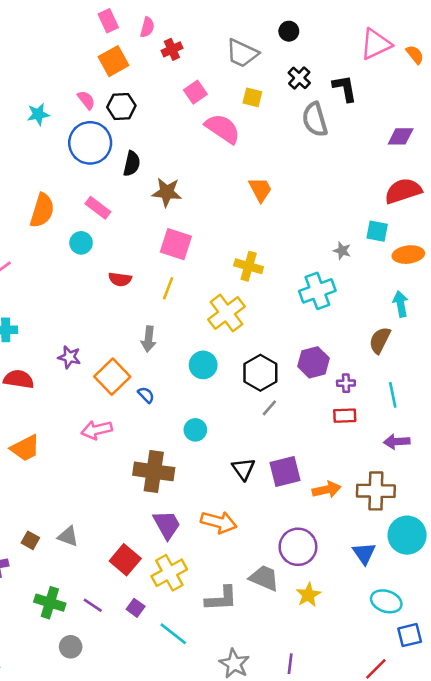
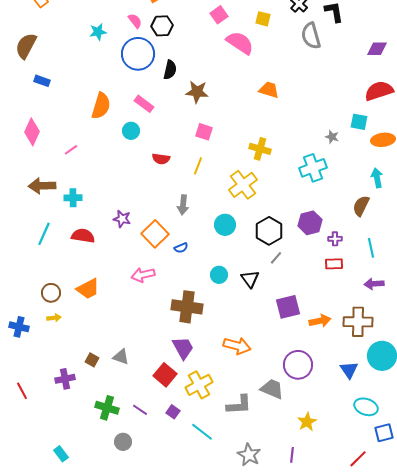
orange trapezoid: (260, 190) -> (269, 90), turned -45
pink square: (176, 244) -> (204, 132), size x0.7
blue semicircle: (146, 395) -> (181, 248), turned 112
black triangle: (243, 469) -> (250, 279), moved
purple trapezoid: (167, 525) -> (183, 348), moved
yellow star: (308, 595) -> (307, 422), moved

